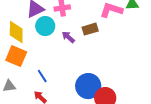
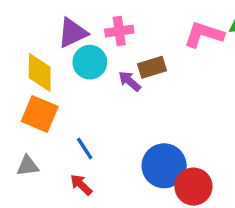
brown rectangle: (90, 29) -> (152, 67), moved

